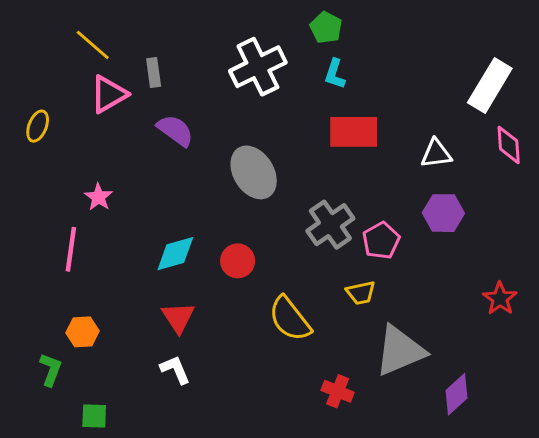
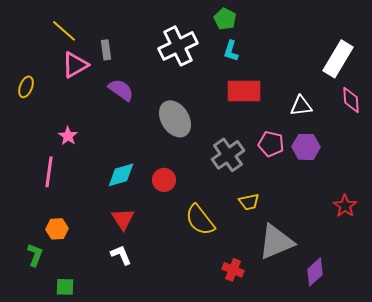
pink pentagon: (381, 241) -> (271, 144), moved, turned -30

